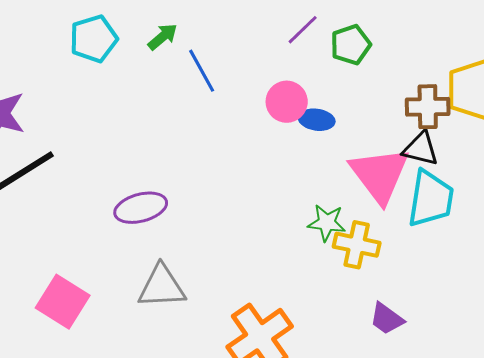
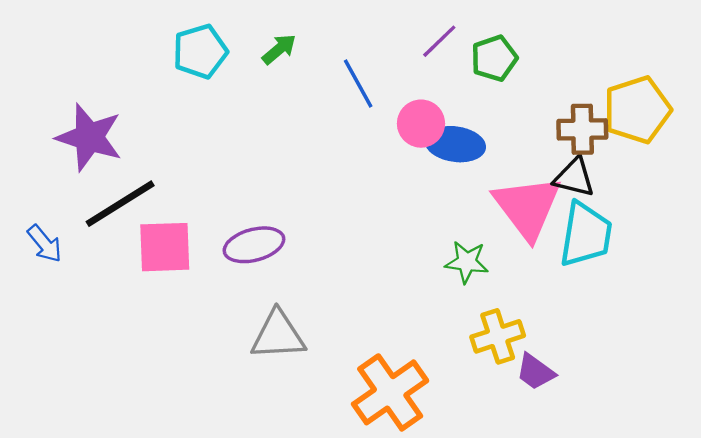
blue line: (202, 71) -> (358, 84), moved
blue ellipse: (317, 120) -> (455, 144), size x1.4
yellow cross: (357, 245) -> (498, 336), moved, turned -30
pink square: (63, 302) -> (165, 247), moved, turned -34

